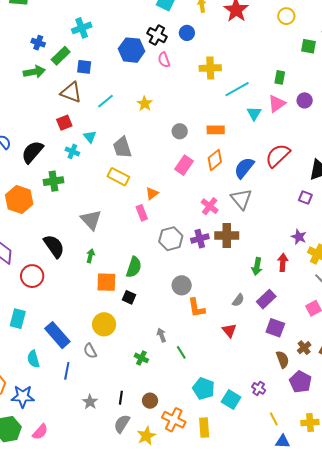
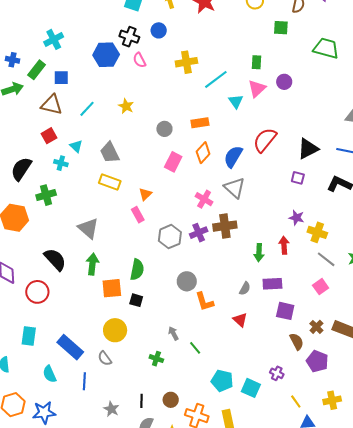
green arrow: (90, 256) -> (92, 264), size x1.5
purple rectangle: (266, 299) -> (272, 284), turned 48

